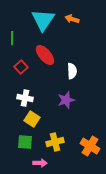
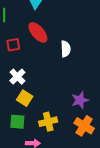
red square: (21, 67) -> (13, 45), turned 32
white cross: (25, 98) -> (17, 77), turned 35
purple star: (66, 100) -> (80, 100), moved

